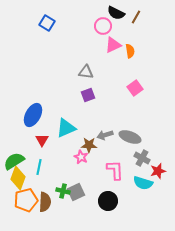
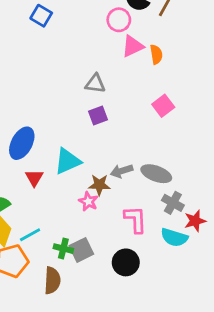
cyan line: (39, 167) -> (30, 235), moved, turned 49
brown semicircle: (45, 202) -> (52, 280), moved

